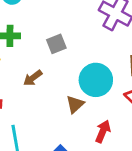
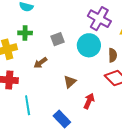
cyan circle: (96, 80) -> (89, 45), moved

